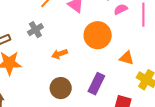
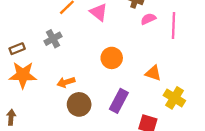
orange circle: (98, 35) -> (112, 58), moved, size x0.7
orange arrow: (60, 54) -> (66, 82), moved

